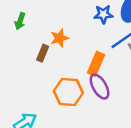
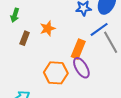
brown rectangle: (43, 53) -> (25, 38), moved

